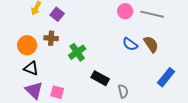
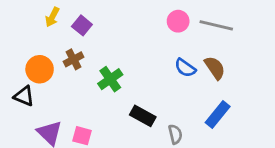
brown cross: (51, 38) -> (74, 59), turned -32
black triangle: (31, 68) -> (24, 96), moved
blue rectangle: (166, 77) -> (218, 114), moved

